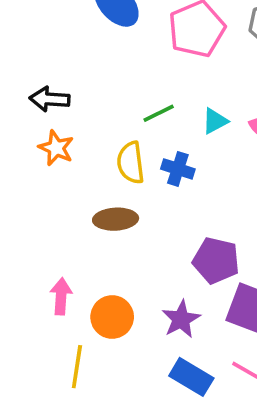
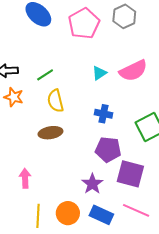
green line: (159, 113) -> (45, 75), moved
blue cross: (178, 169) -> (104, 114), moved
orange circle: (112, 317) -> (68, 213), moved

